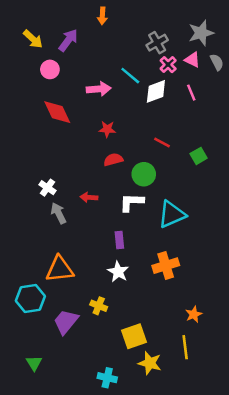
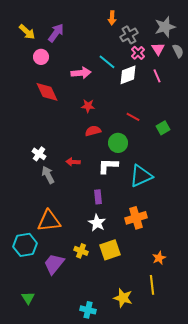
orange arrow: (102, 16) -> (112, 18), moved
pink triangle: (192, 60) -> (158, 49), turned 32
yellow square: (134, 336) -> (110, 250), moved

